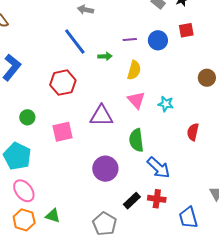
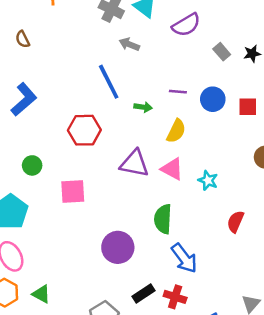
red square: (186, 30) -> (248, 107), moved
pink triangle: (136, 100) -> (172, 169), turned -30
purple triangle: (101, 116) -> (134, 164), moved

